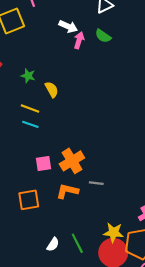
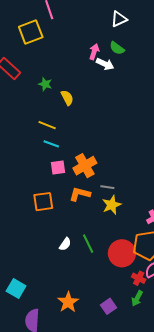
white arrow: (68, 26) -> (105, 64), moved
yellow line: (30, 108) -> (47, 125), moved
cyan line: (30, 124) -> (51, 144), moved
yellow star: (113, 233) -> (112, 205), moved, turned -30

